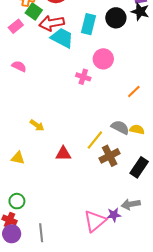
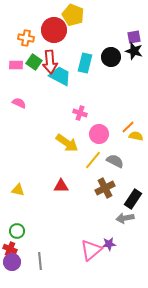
green square: (34, 12) -> (34, 62), moved
red arrow: (52, 23) -> (50, 62), turned -85
pink rectangle: (16, 26) -> (16, 65), turned 40
pink circle: (103, 59) -> (99, 134), moved
yellow arrow: (37, 125) -> (67, 143), moved, size x1.6
yellow semicircle: (137, 129) -> (136, 136), moved
yellow line: (95, 140) -> (93, 160), moved
gray arrow: (131, 204) -> (125, 218), moved

